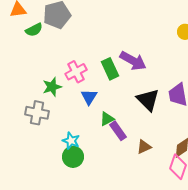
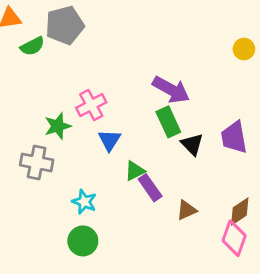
green rectangle: (110, 69) -> (168, 122), moved
black triangle: (148, 100) -> (192, 144), size x0.7
green circle: (73, 157) -> (83, 241), moved

